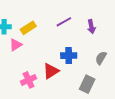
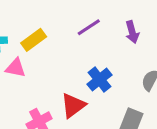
pink triangle: (16, 45) -> (16, 68), turned 48
blue cross: (69, 56) -> (99, 80), turned -35

